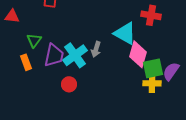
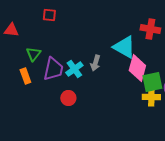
cyan cross: (75, 55) -> (74, 69), size x0.7

